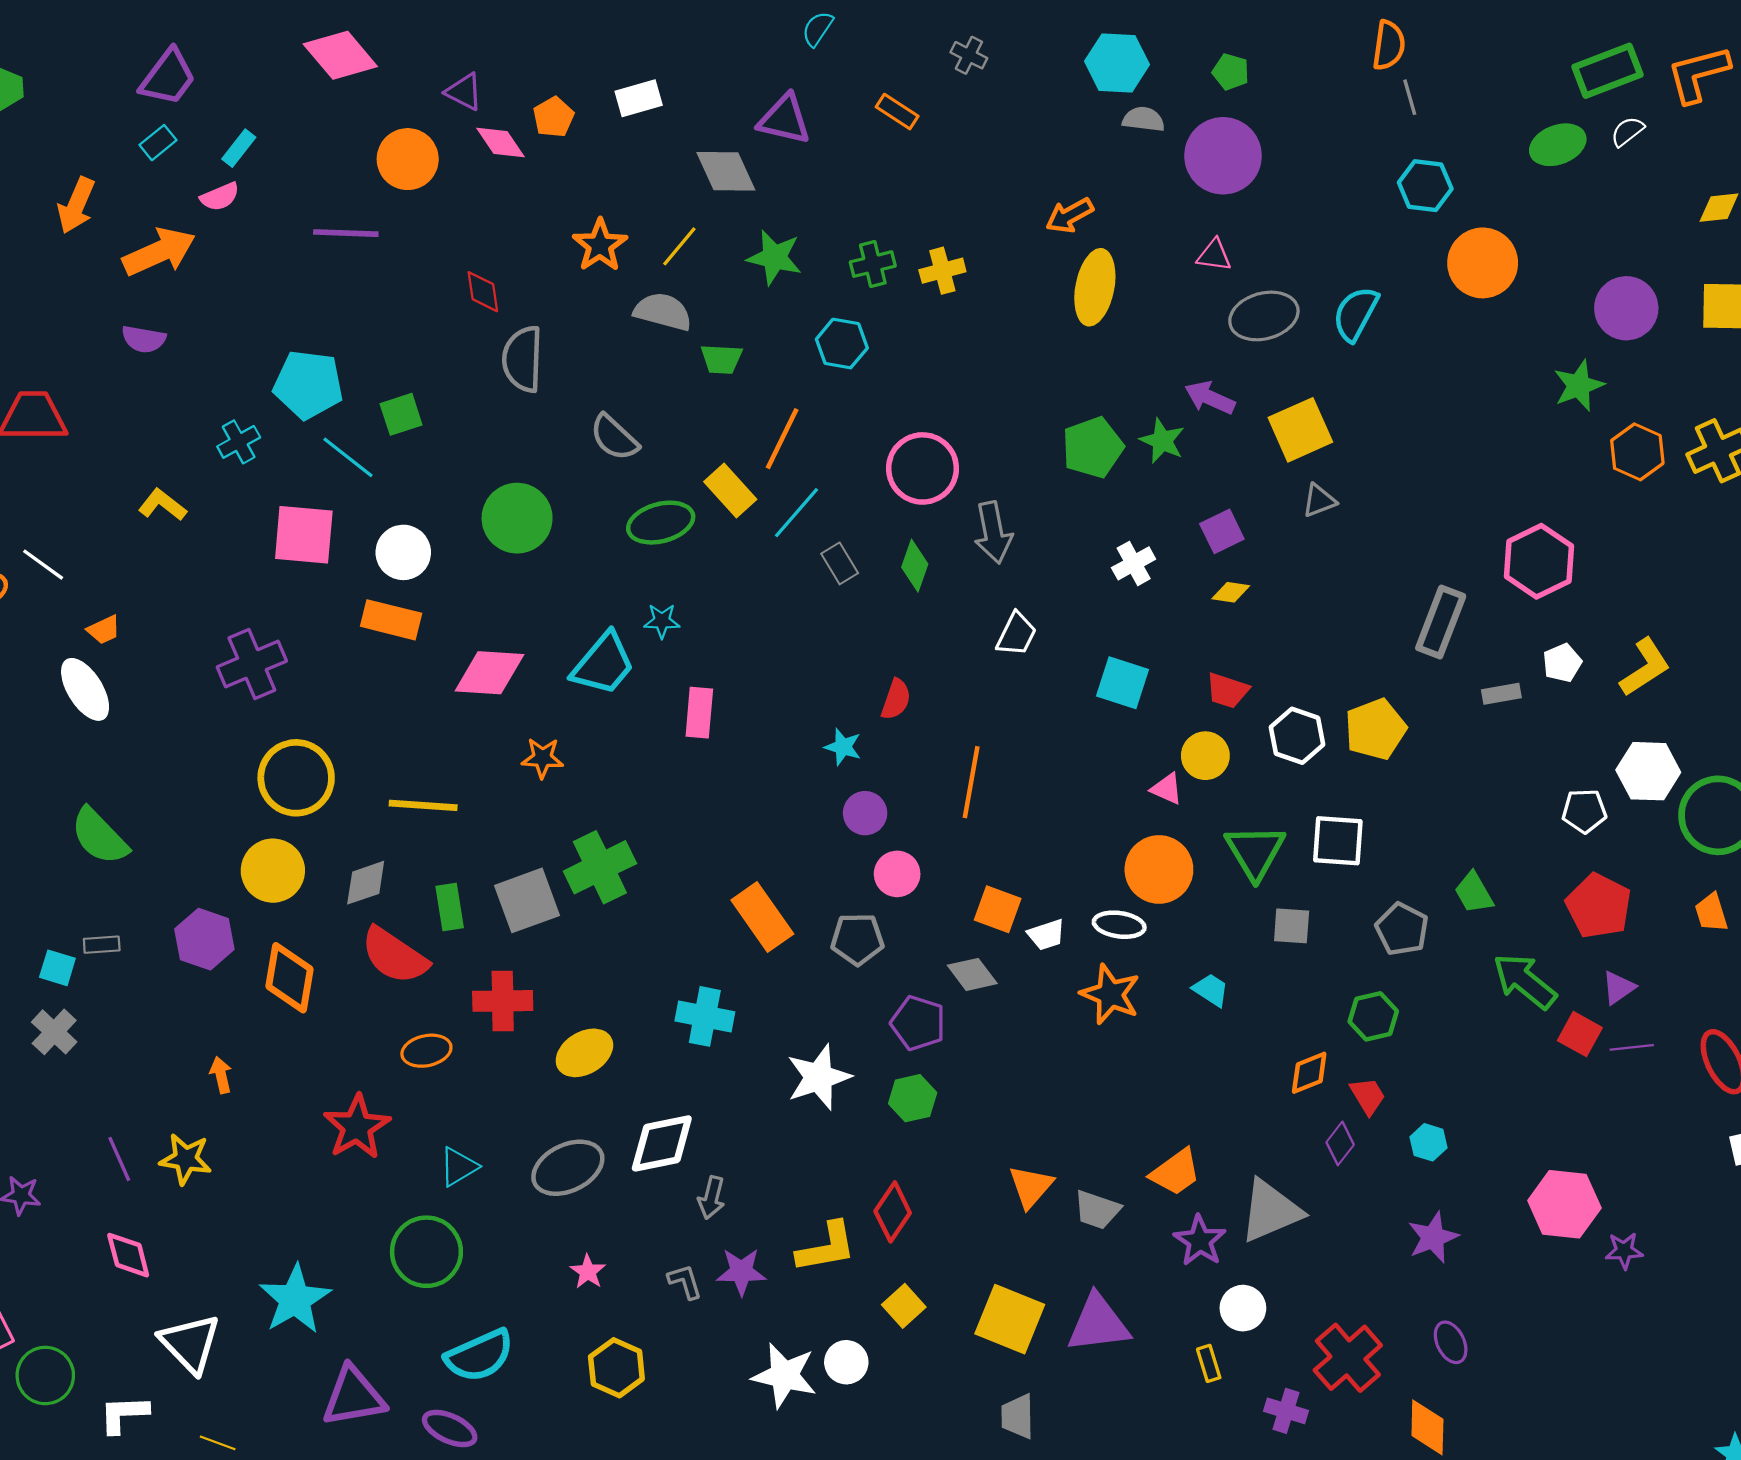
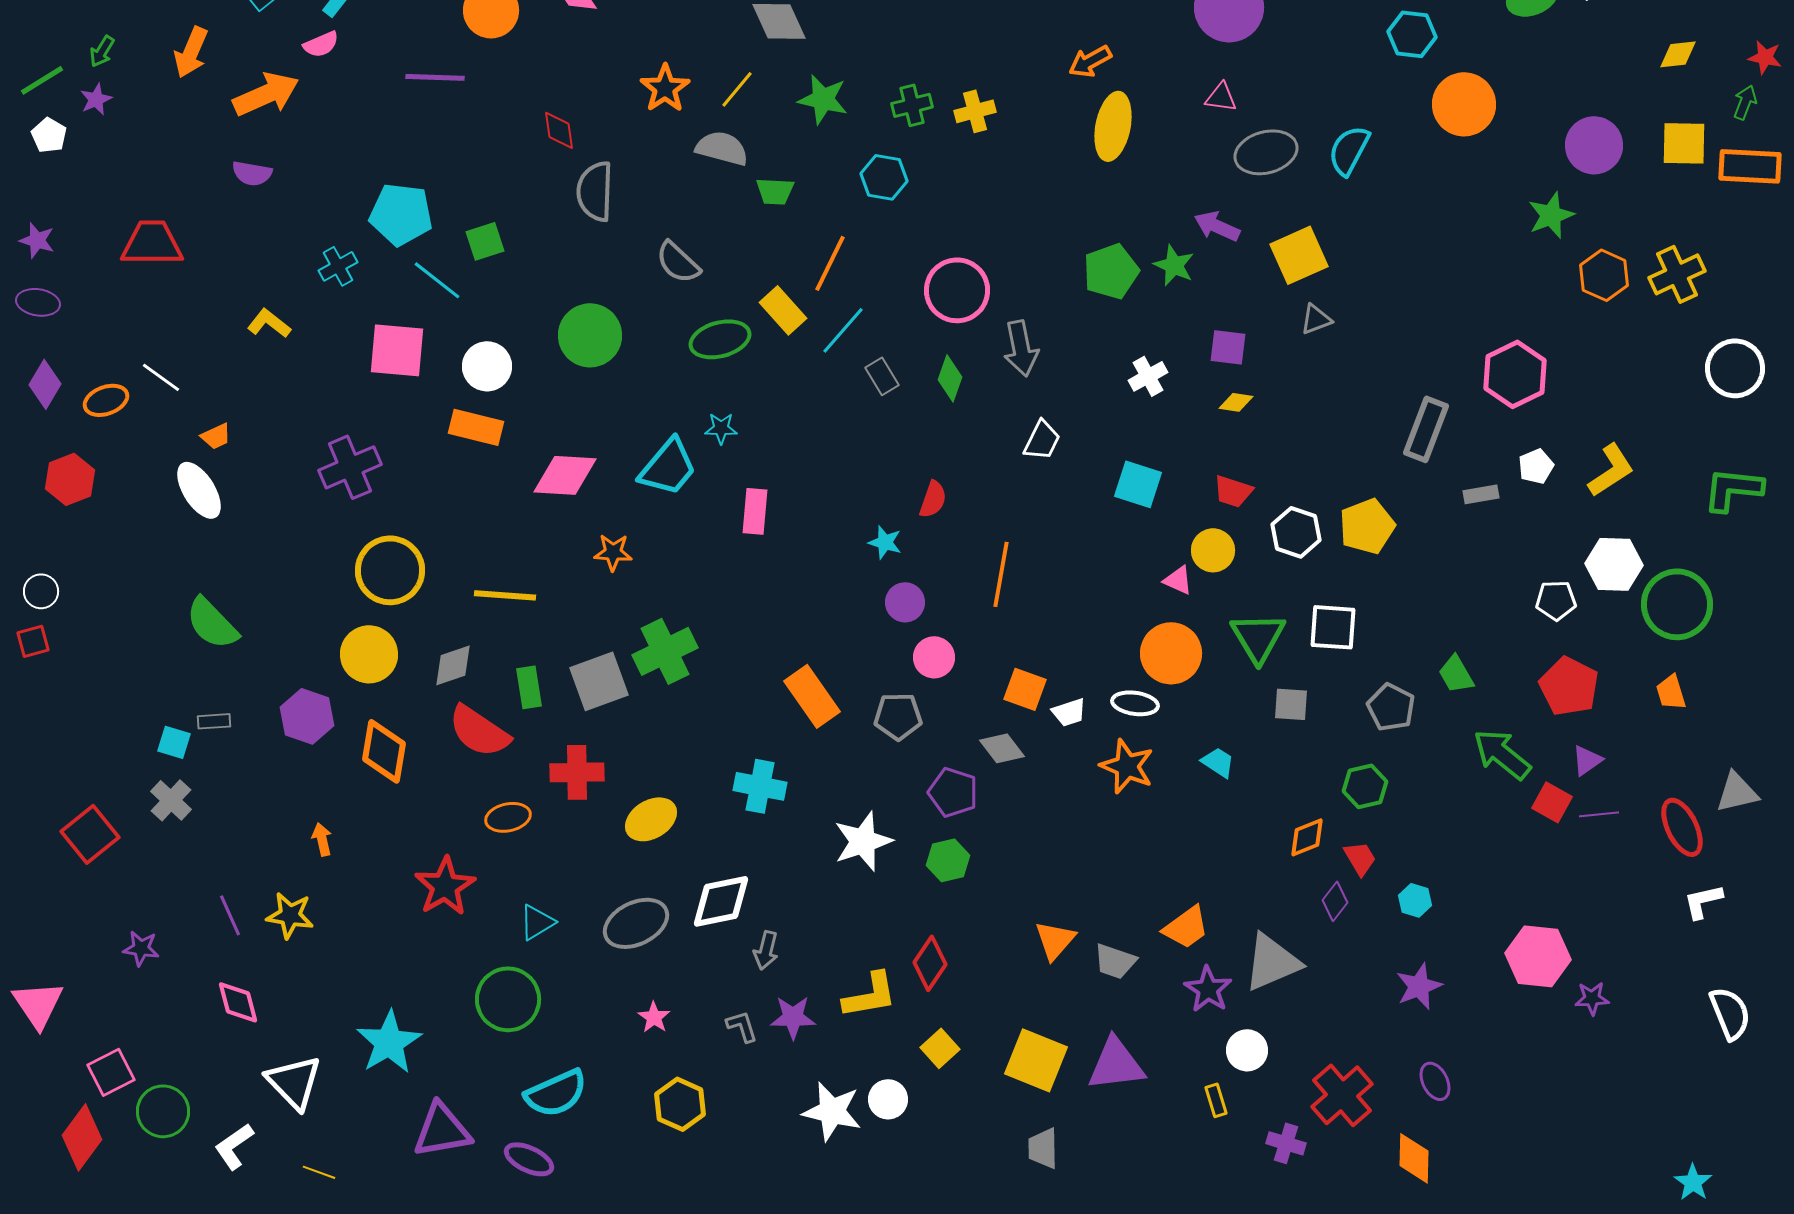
purple square: (1222, 531) -> (1228, 347), turned 33
white L-shape: (124, 1414) -> (234, 1146), turned -33

